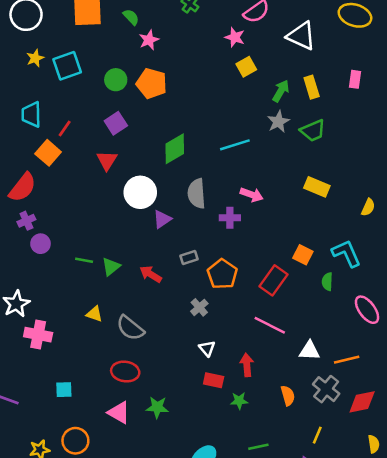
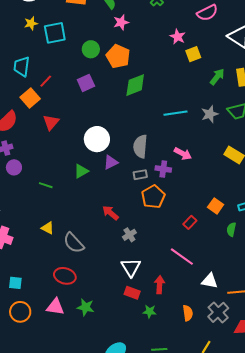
pink star: (235, 37) -> (178, 37), moved
gray star: (278, 122) -> (210, 114), moved
green diamond: (175, 149) -> (135, 85), moved
red triangle: (107, 160) -> (51, 122), moved
gray rectangle: (189, 257) -> (140, 175), moved
green triangle: (111, 267) -> (81, 171), moved
red arrow: (151, 274) -> (110, 213), moved
orange pentagon: (222, 274) -> (153, 197), moved
red rectangle: (274, 280) -> (190, 222), size x0.6
white triangle: (207, 348) -> (131, 267), size x1.5
pink triangle: (119, 412) -> (55, 307), turned -30
orange circle: (75, 441) -> (20, 312), moved

